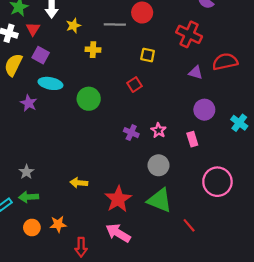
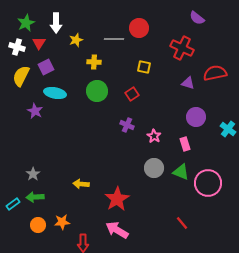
purple square: (41, 55) -> (46, 67), turned 35
green circle: (89, 99) -> (97, 91), moved
purple cross: (131, 133) -> (127, 125), moved
green triangle: (160, 200) -> (181, 172), moved, size x0.7

